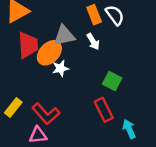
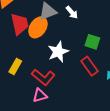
white star: (60, 68) -> (58, 52), moved, size x1.5
yellow rectangle: (13, 108) -> (15, 66), moved

